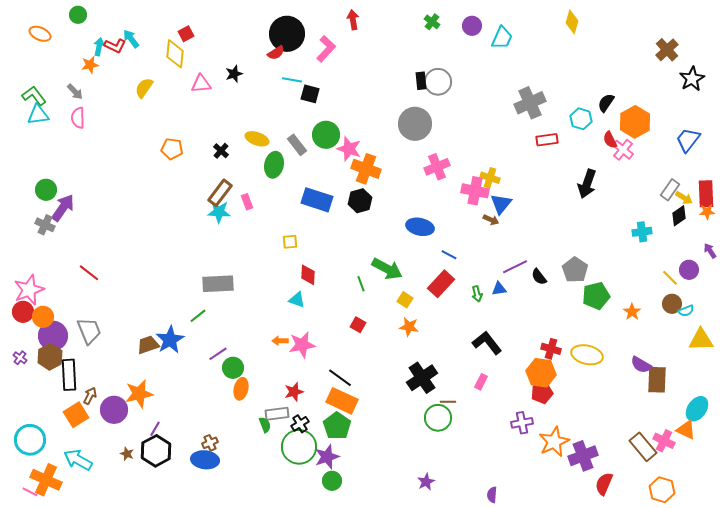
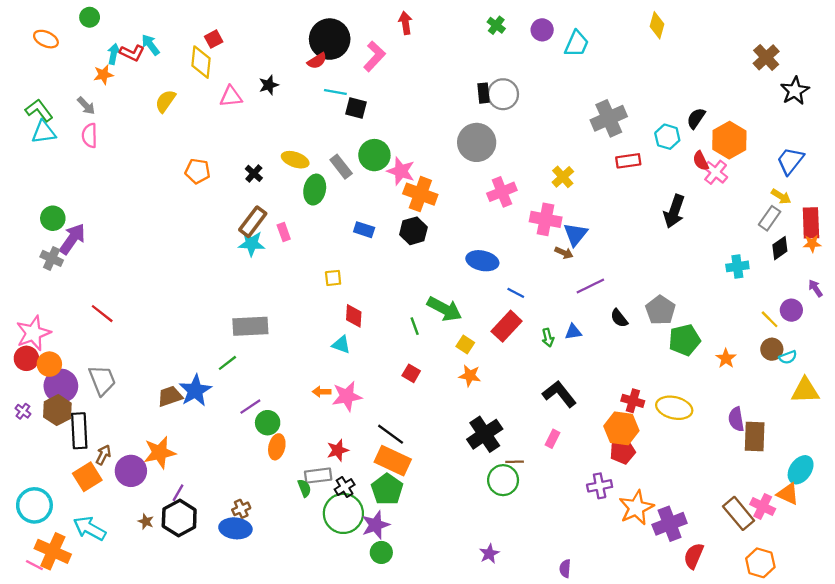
yellow cross: (490, 178) -> (563, 177), moved, turned 30
yellow arrow: (684, 198) -> (781, 196), moved
blue rectangle: (317, 200) -> (364, 230), size x0.6
purple line: (515, 267) -> (590, 286), moved
purple semicircle: (641, 365) -> (736, 419), turned 50

